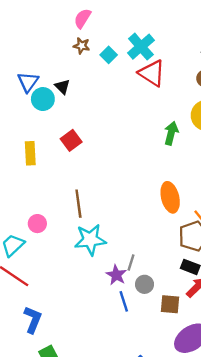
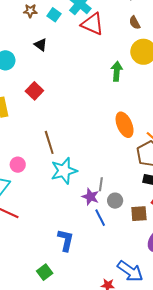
black triangle: (62, 87) -> (41, 45), moved
blue L-shape: (33, 320) -> (66, 240), moved

